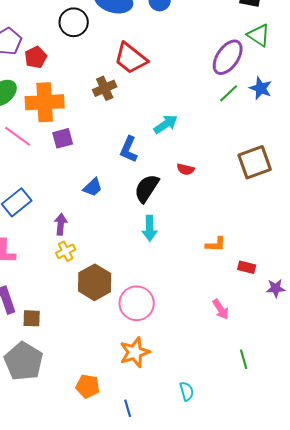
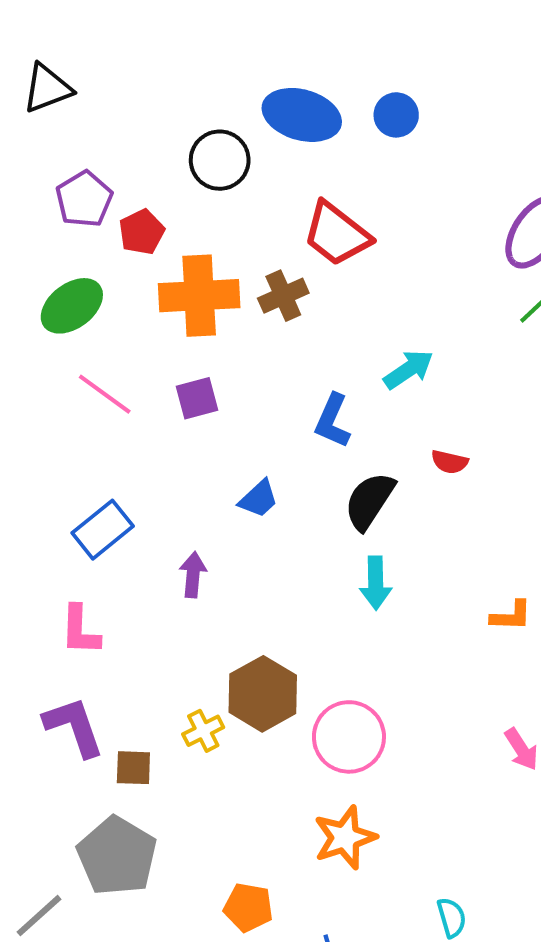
orange cross: (45, 102) -> (199, 296), moved
yellow cross: (66, 251) -> (203, 731), moved

